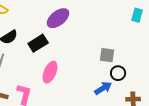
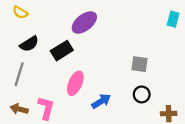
black circle: (118, 73) -> (142, 94), moved
blue arrow: (103, 88) -> (101, 101), moved

